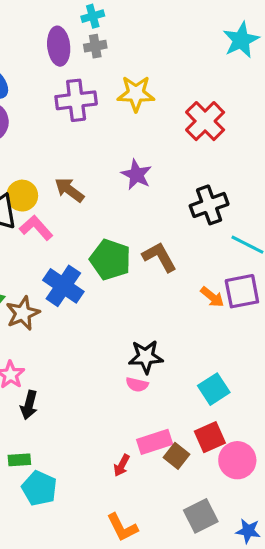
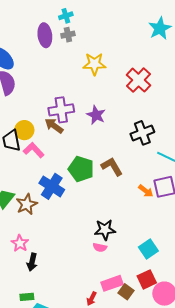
purple cross: (76, 100) -> (61, 110), moved

